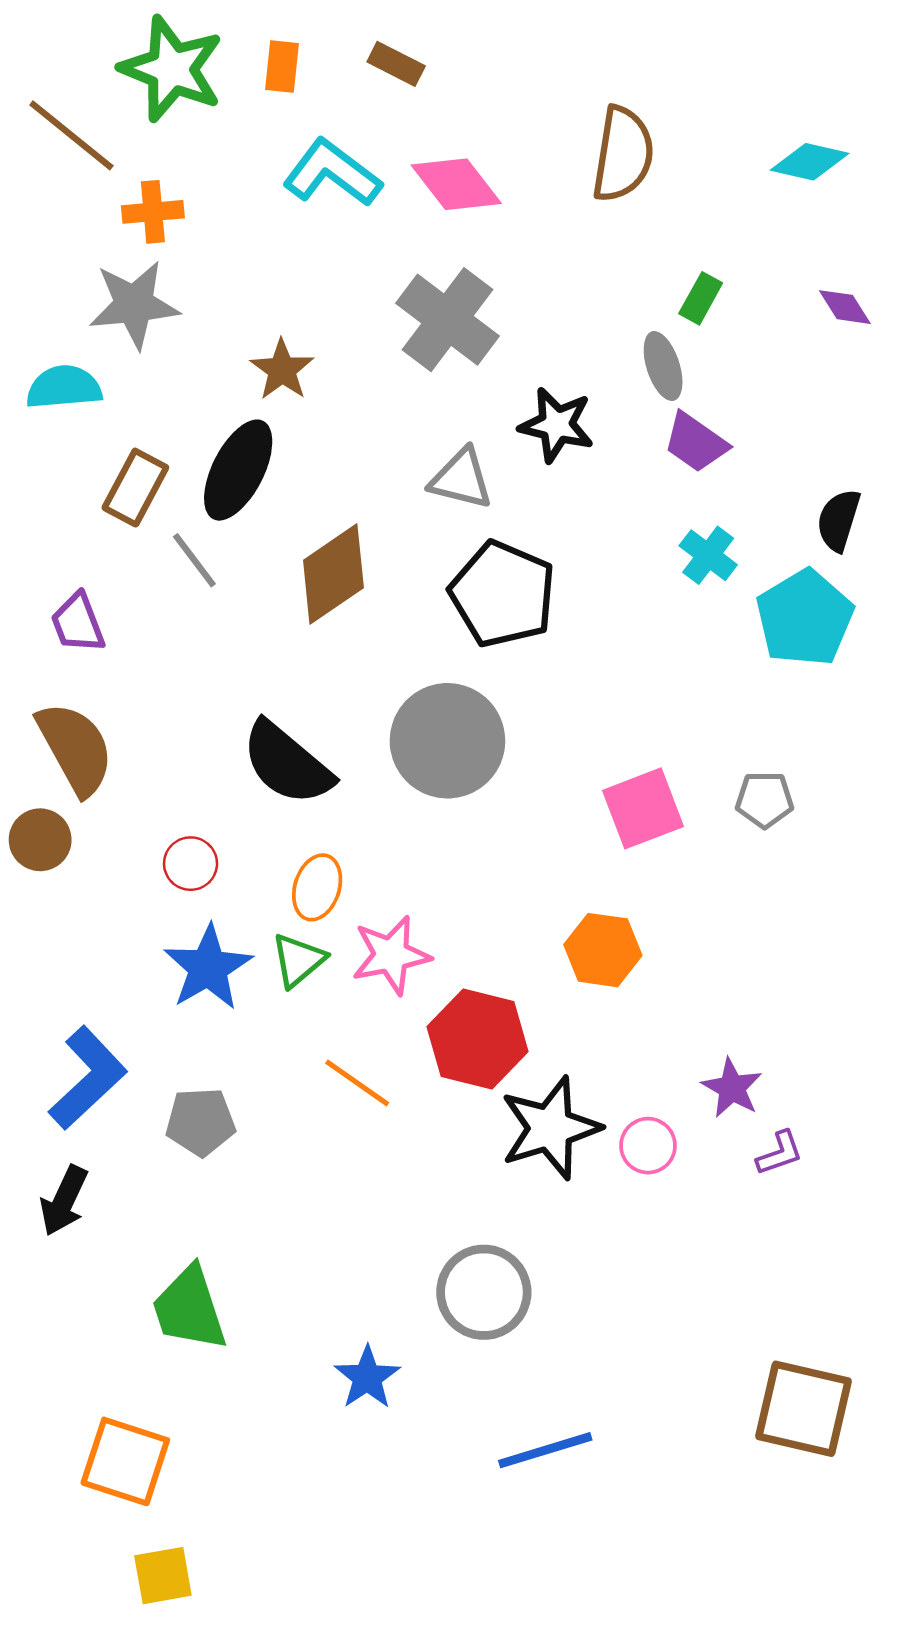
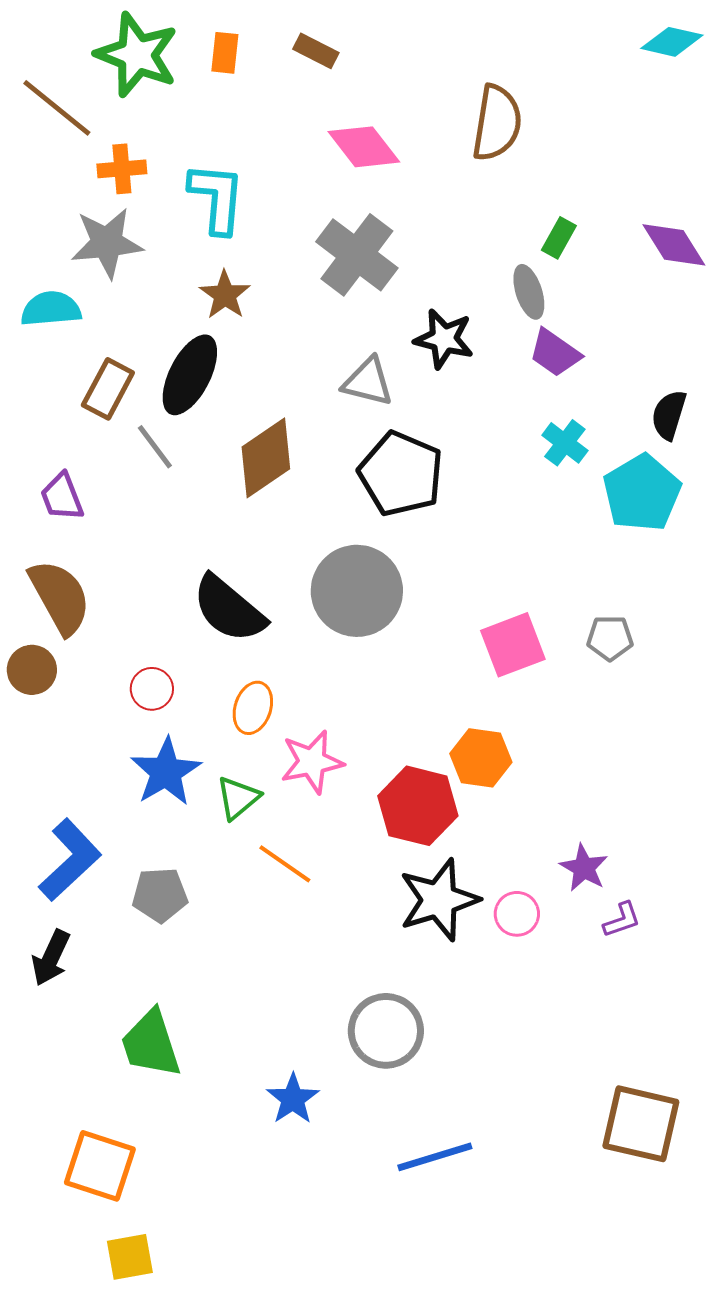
cyan diamond: (810, 162) -> (672, 42), moved
cyan L-shape: (332, 173) -> (217, 198), moved, turned 58
purple diamond: (845, 307) -> (674, 245), size x1.5
green triangle: (298, 960) -> (238, 798), moved
red hexagon: (478, 1039) -> (418, 806), moved

